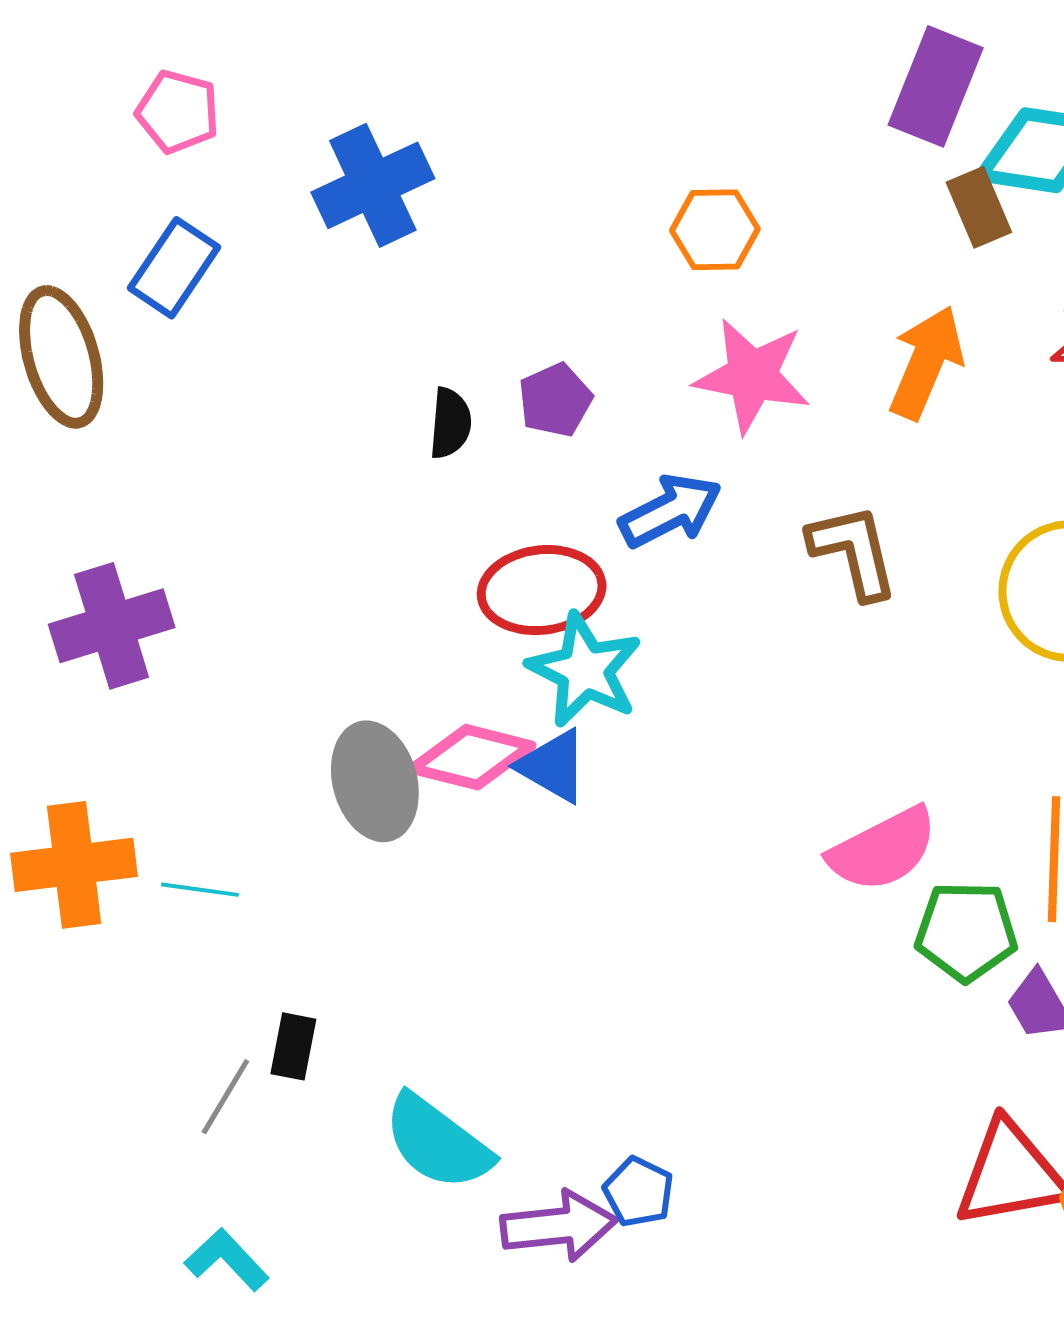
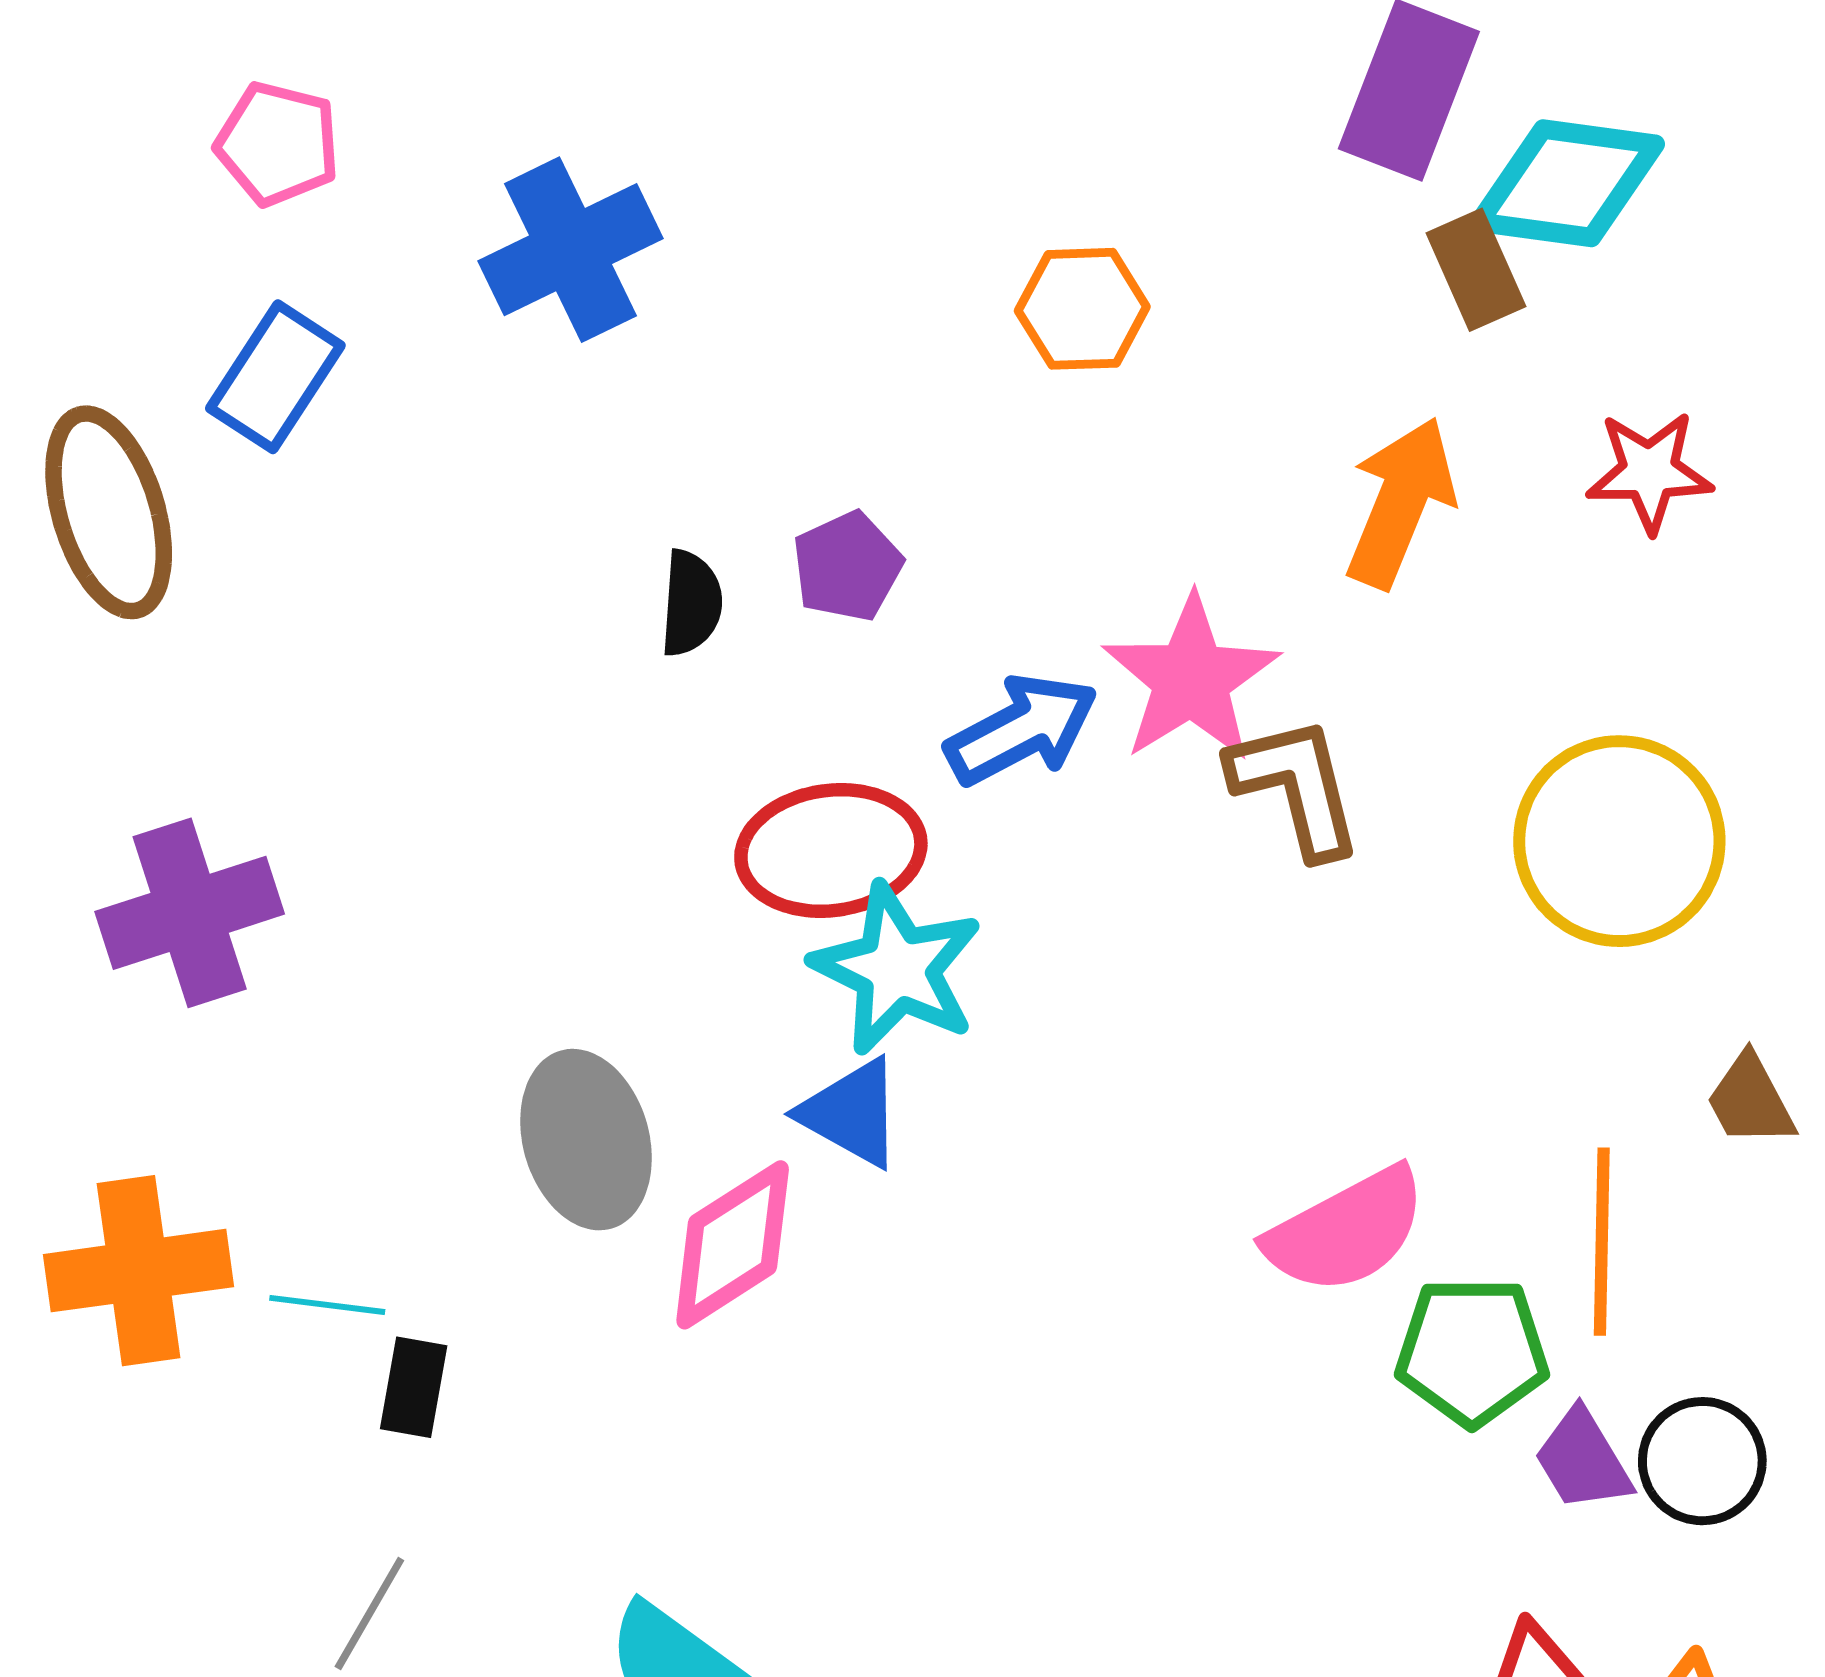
pink star: (752, 376) -> (1191, 679), moved, turned 30
pink diamond: (472, 757) -> (733, 1245), moved, turned -46
black rectangle: (293, 1046) -> (414, 1387), moved

